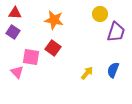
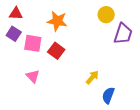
pink square: (31, 57) -> (33, 43), moved
blue semicircle: (113, 70) -> (108, 95), moved
pink triangle: (17, 72) -> (33, 76), moved

